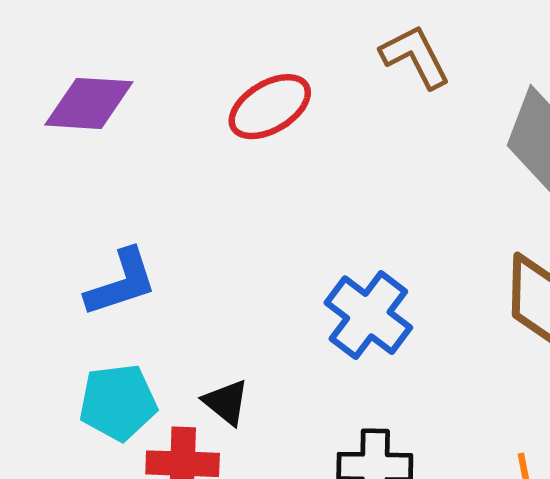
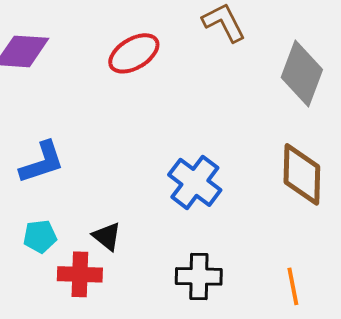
cyan pentagon: (118, 402) -> (40, 236), size x0.7

